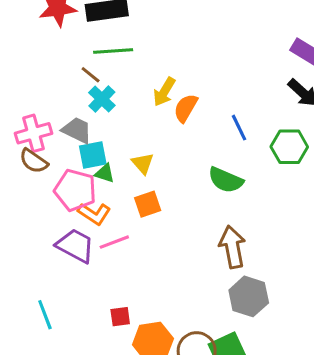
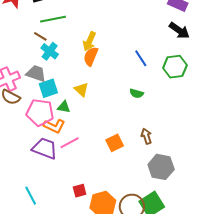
orange semicircle: (186, 108) -> (91, 56), moved
green triangle: (105, 173) -> (64, 107), moved
green semicircle: (226, 180) -> (137, 93), size x0.6
orange square: (148, 204) -> (115, 143), moved
brown arrow: (232, 247) -> (146, 136), size x0.6

